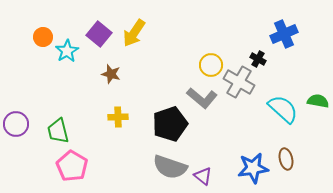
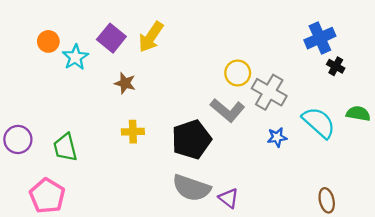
black cross: (258, 59) -> (336, 66), moved
brown ellipse: (286, 159) -> (327, 200), moved
pink pentagon: (72, 166) -> (47, 196), moved
blue star: (253, 168) -> (277, 137), moved, size x0.6

